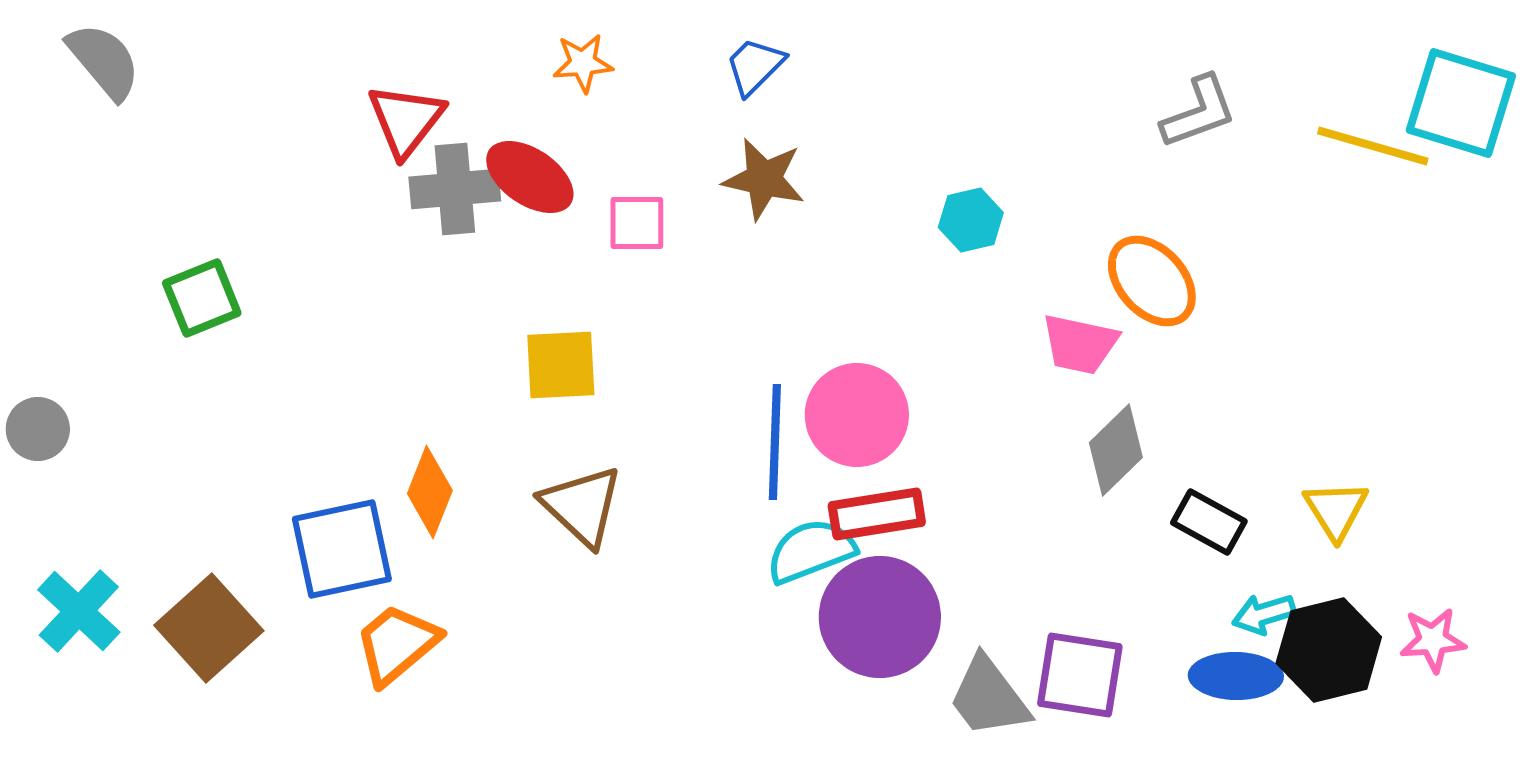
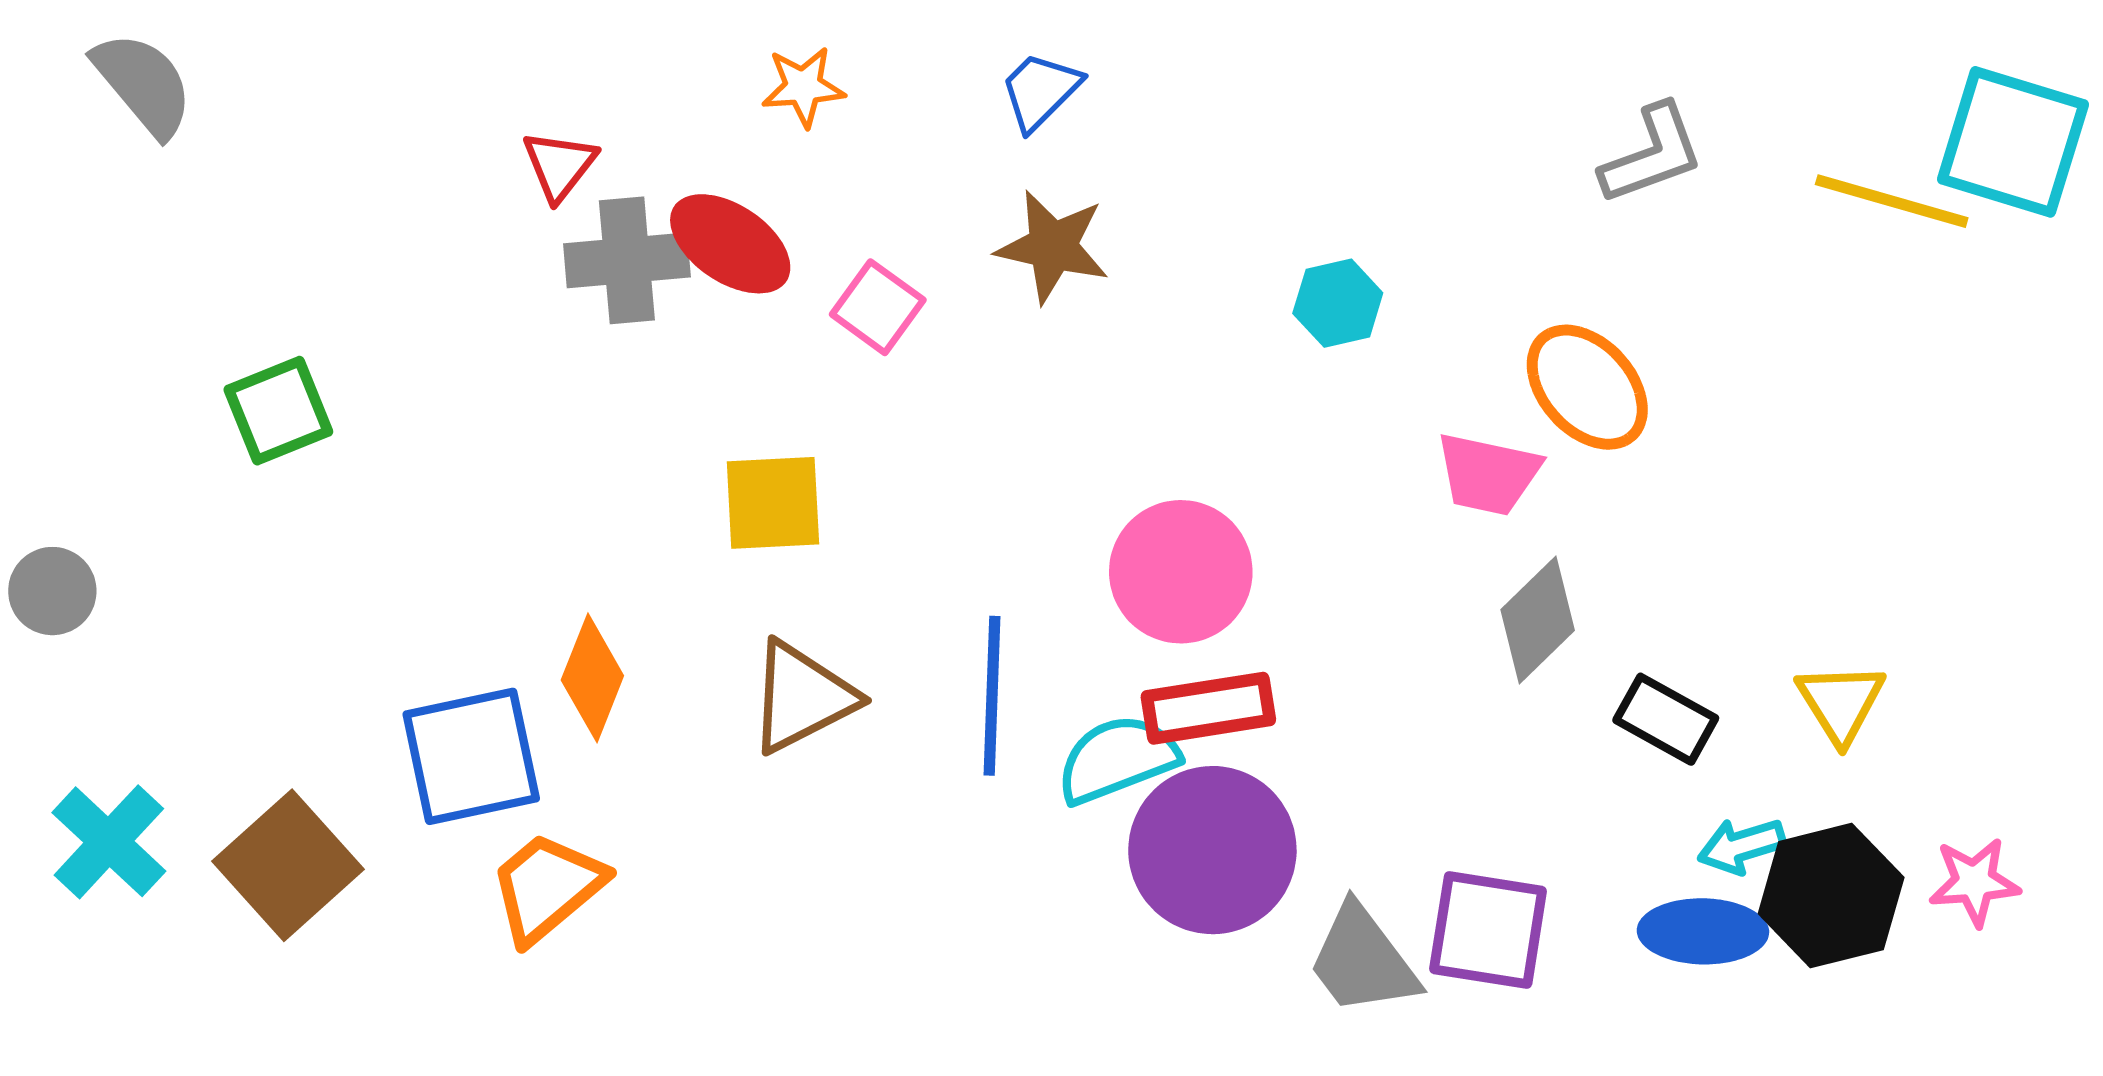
red triangle: (406, 120) -> (559, 165), size x0.7
pink square: (637, 223) -> (878, 307), turned 36
blue line: (775, 442) -> (992, 696), moved
brown triangle: (582, 506) -> (802, 697), turned 50

